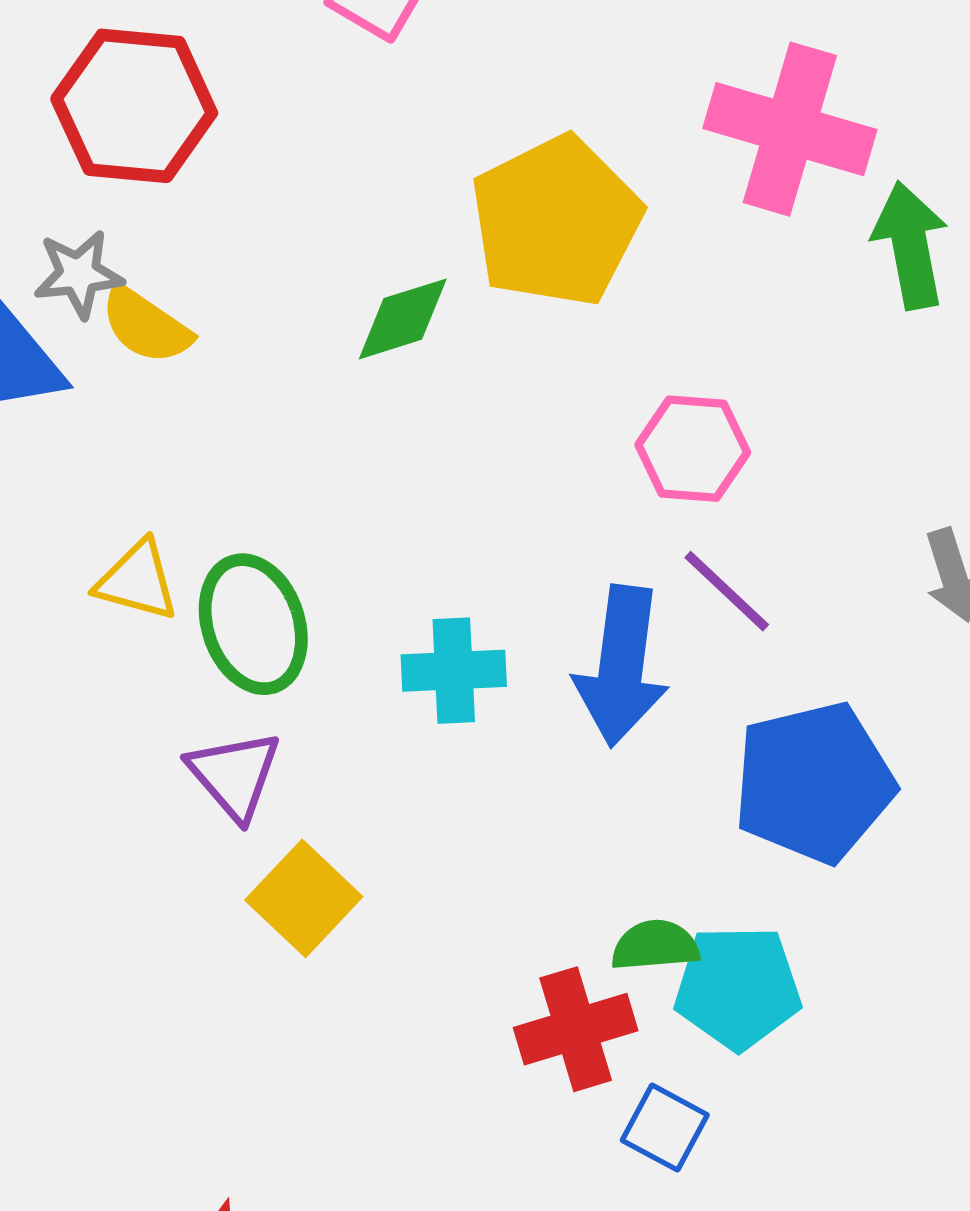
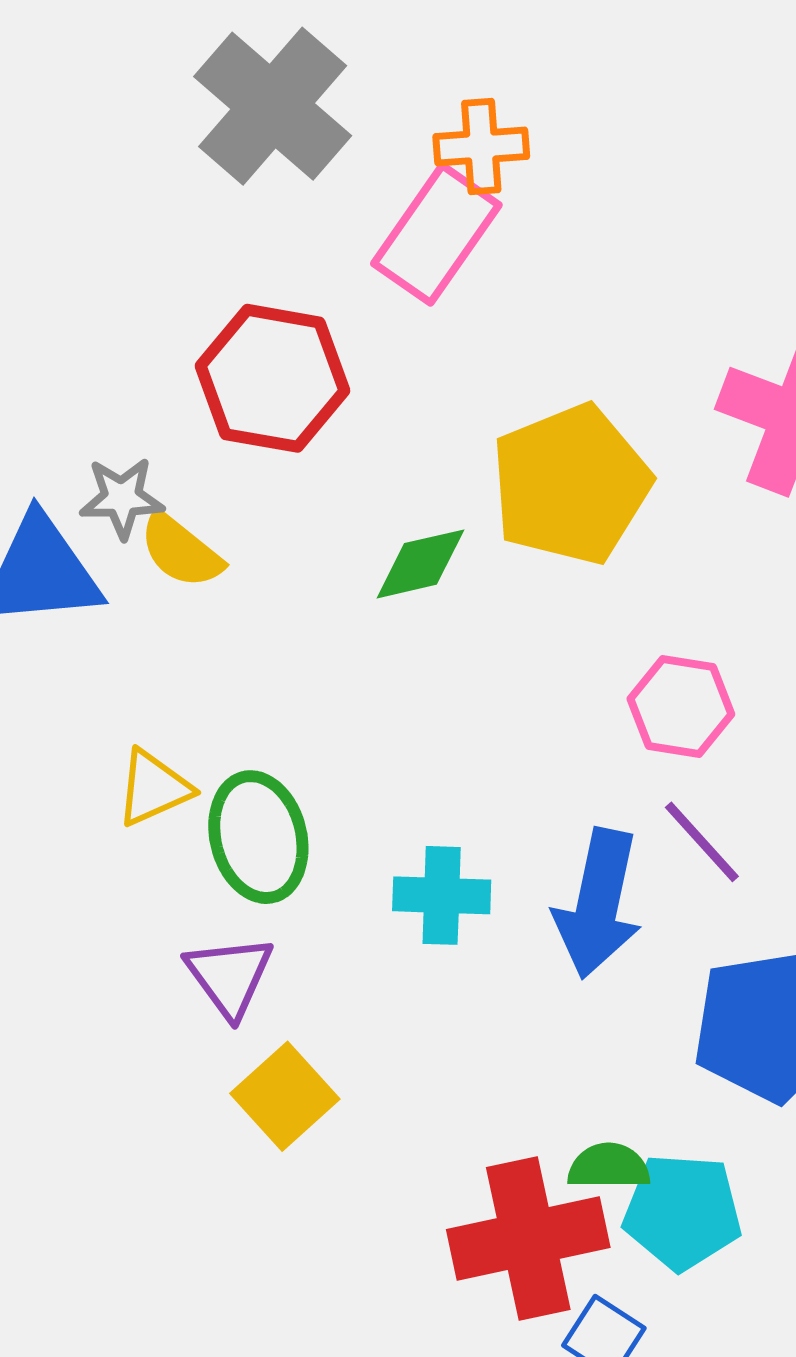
red hexagon: (134, 106) -> (273, 378), moved
yellow triangle: (137, 581) -> (154, 788), turned -44
red cross: (576, 1029) -> (528, 1238), size x1.4

